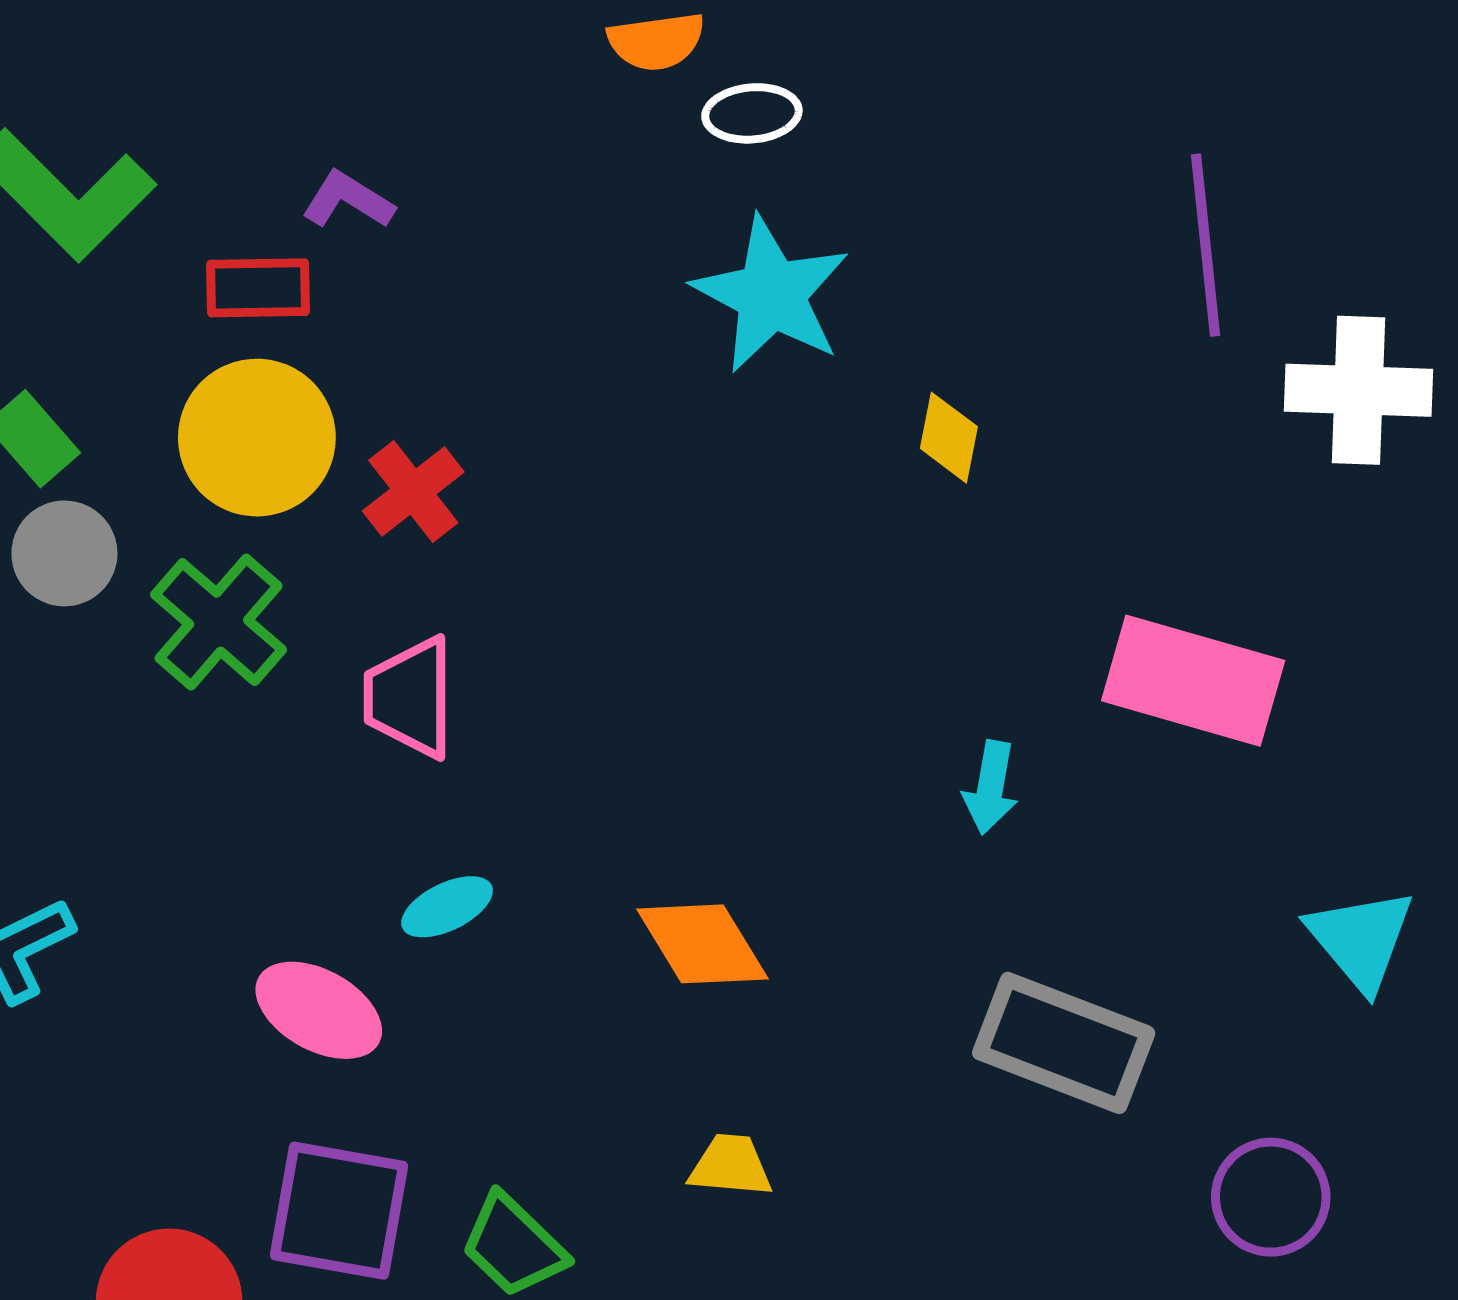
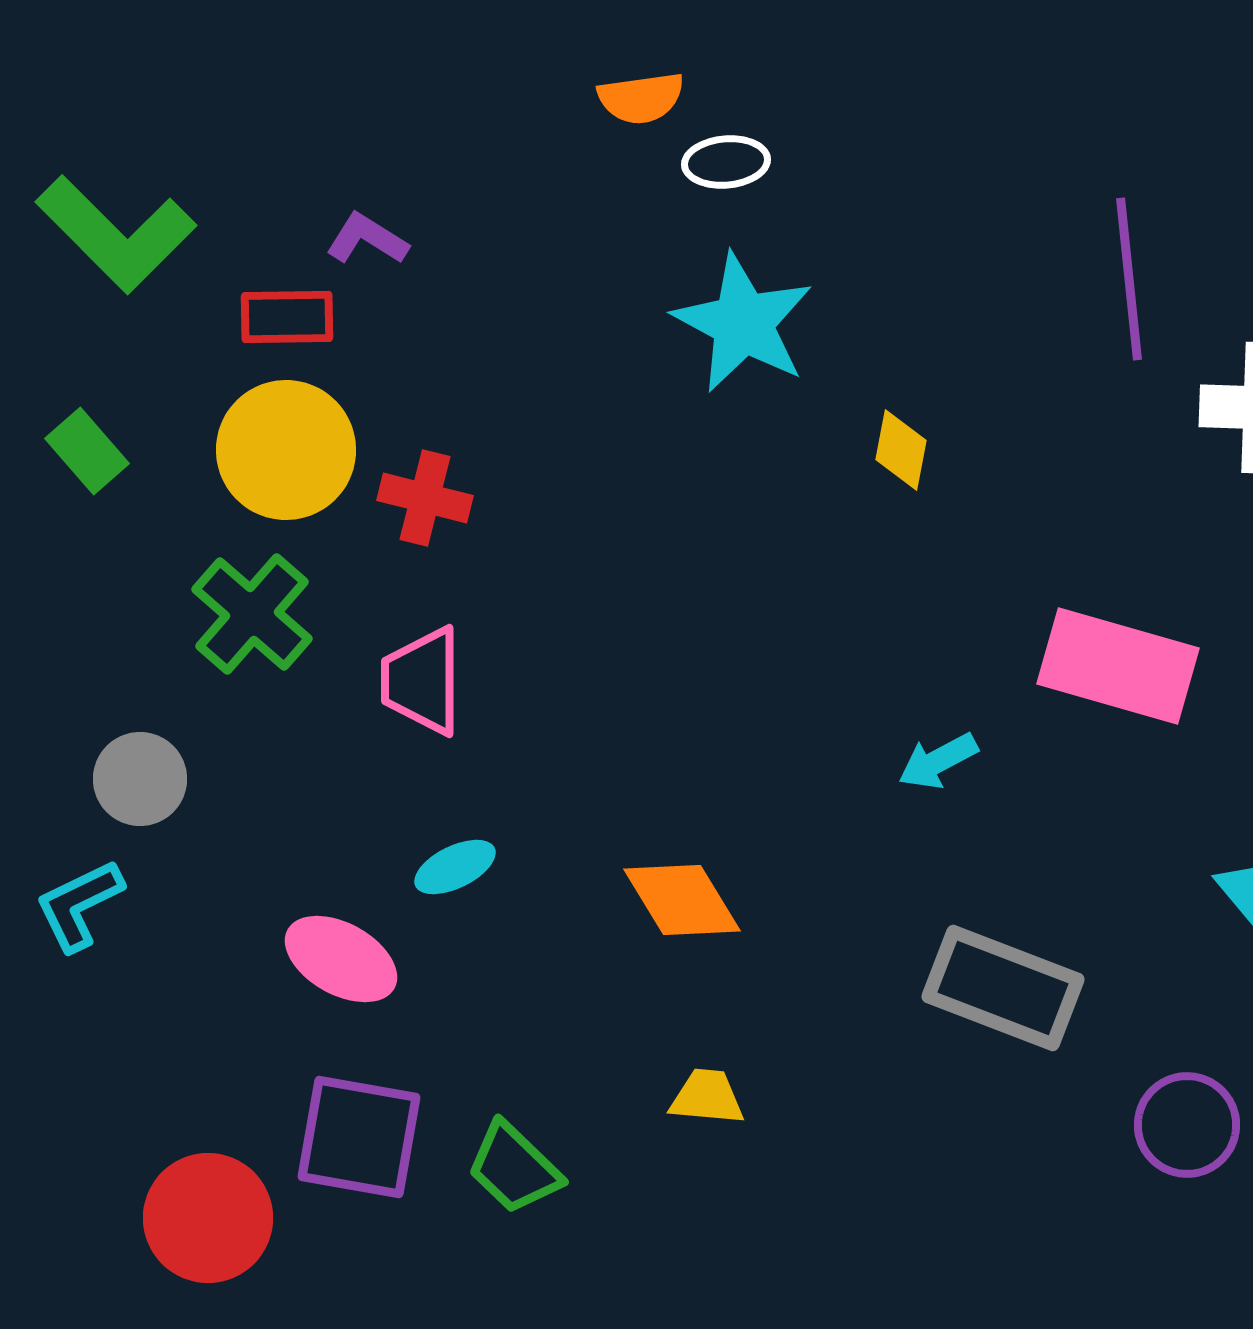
red cross: (413, 492) -> (425, 498), turned -38
gray circle: (64, 553) -> (140, 779), moved
cyan arrow: (991, 788) -> (938, 761), turned 52

